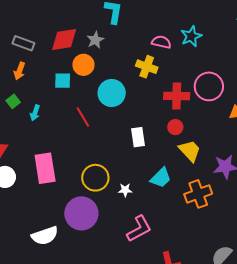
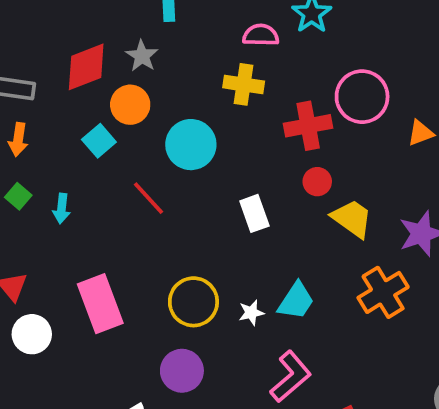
cyan square: (63, 81) -> (99, 141), turned -30
cyan trapezoid: (161, 178) -> (296, 301), moved
purple circle: (81, 213) -> (182, 371), size x0.7

